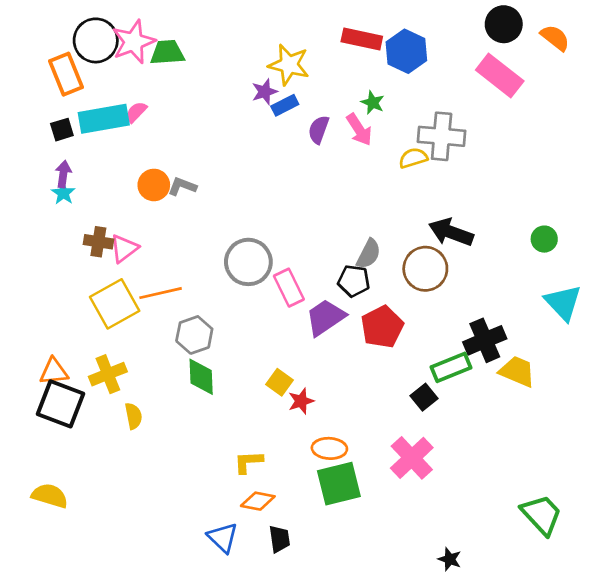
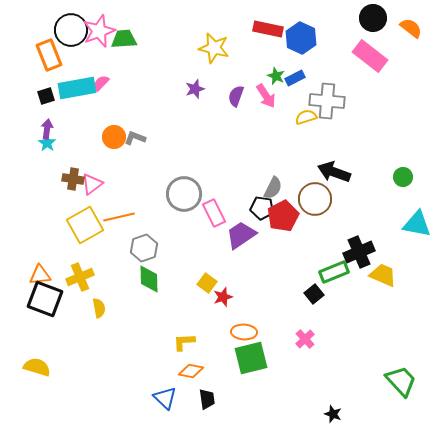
purple star: (265, 92) -> (195, 89), moved
blue rectangle: (285, 105) -> (295, 78), moved
cyan triangle: (563, 303) -> (417, 224), turned -36
red pentagon: (382, 327) -> (283, 216), moved
pink cross: (412, 458) -> (305, 339), size x0.6

